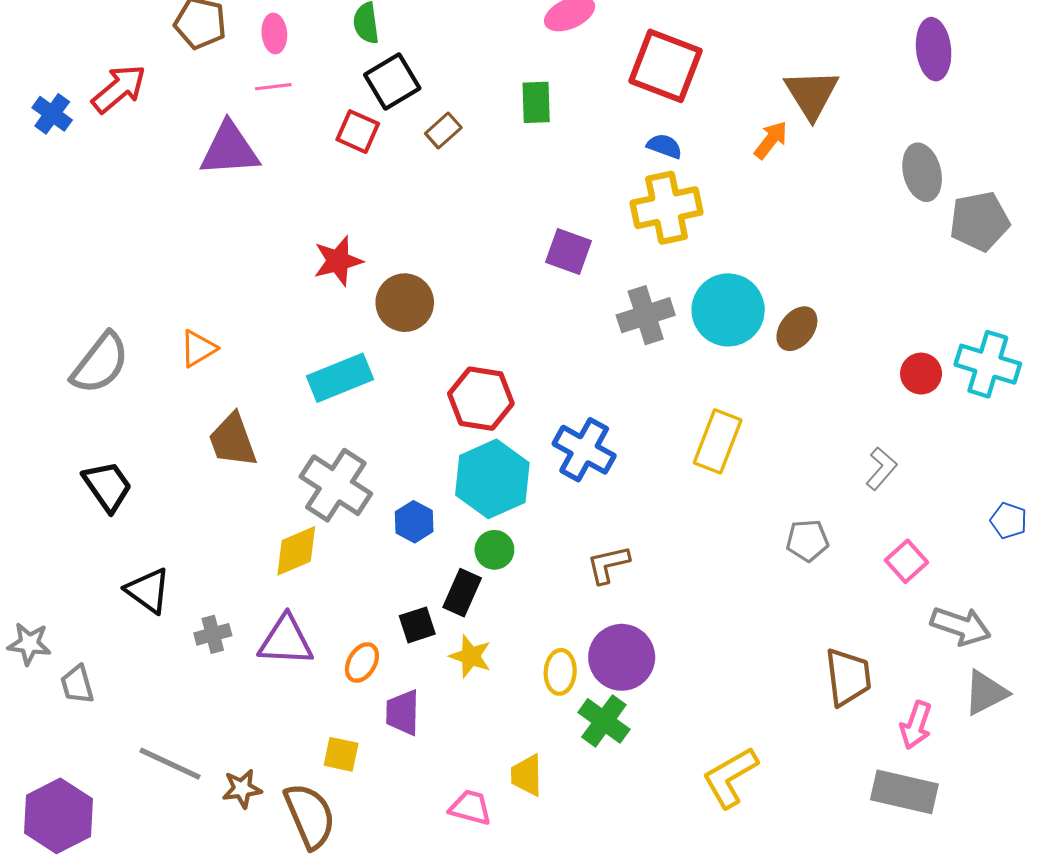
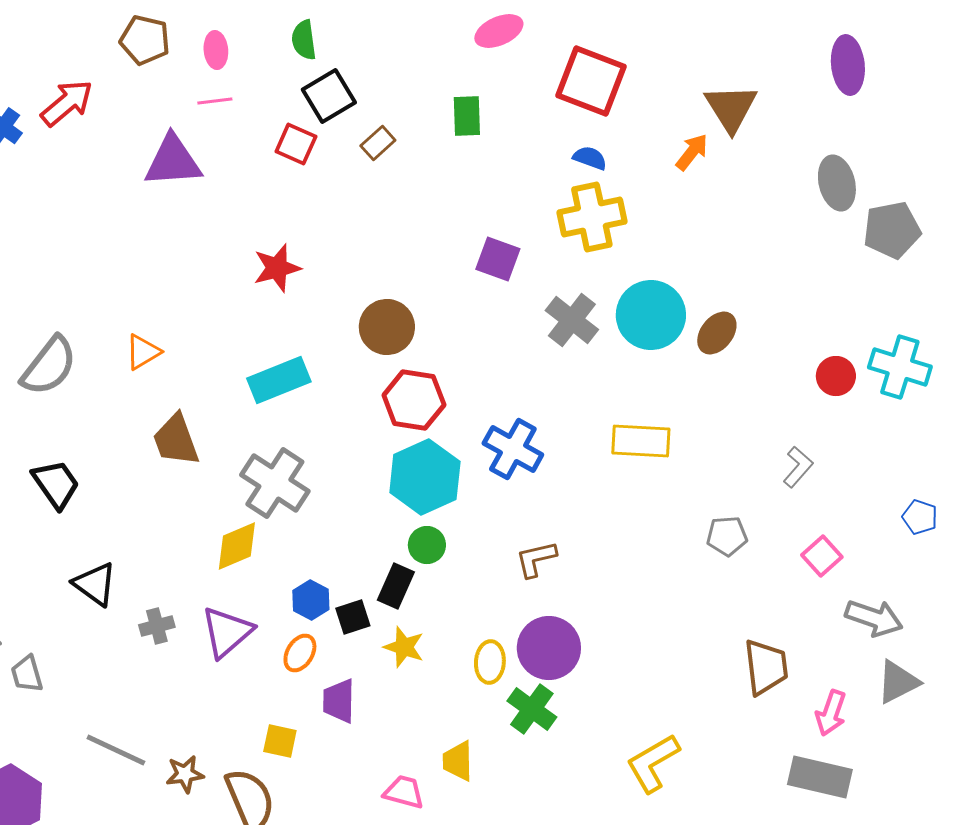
brown circle: (405, 303) -> (387, 327), moved
gray cross: (646, 315) -> (572, 320), turned -34
yellow rectangle: (718, 441) -> (641, 441), turned 72
blue hexagon: (414, 522) -> (311, 600), moved
purple triangle: (286, 641) -> (227, 632), turned -44

